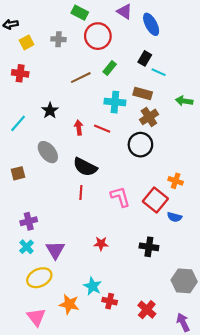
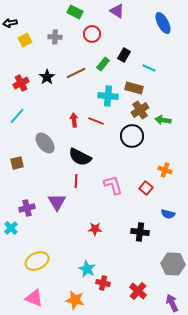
blue ellipse: (151, 24) -> (163, 23), moved
red circle: (98, 36) -> (92, 34), size x0.7
black rectangle: (145, 58) -> (124, 55), moved
red cross: (20, 73) -> (21, 83), moved, turned -35
green arrow: (184, 101) -> (163, 120), moved
black star: (50, 111) -> (47, 77), moved
red square: (155, 200) -> (146, 188), size x0.6
blue semicircle: (175, 217) -> (168, 214), moved
cyan cross: (27, 247) -> (11, 228), moved
purple triangle: (55, 250) -> (57, 202), moved
orange star: (69, 304) -> (75, 300), moved
pink triangle: (36, 317) -> (34, 298), turned -30

